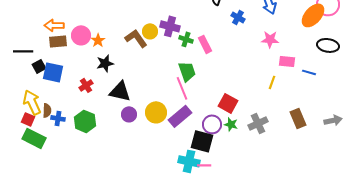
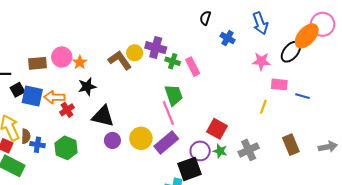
orange arrow: (54, 25) -> (54, 97), moved
black ellipse: (328, 45) -> (291, 52), moved, turned -60
black square: (202, 141) -> (189, 169), turned -35

